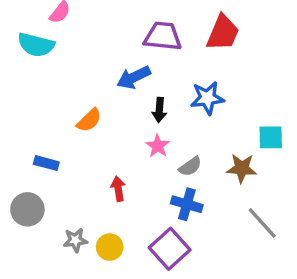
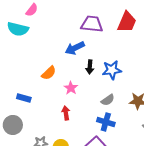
blue star: (207, 98) -> (112, 70), moved
pink star: (158, 146) -> (71, 88), moved

